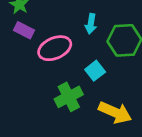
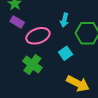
green cross: (69, 97) -> (32, 64), moved, turned -30

